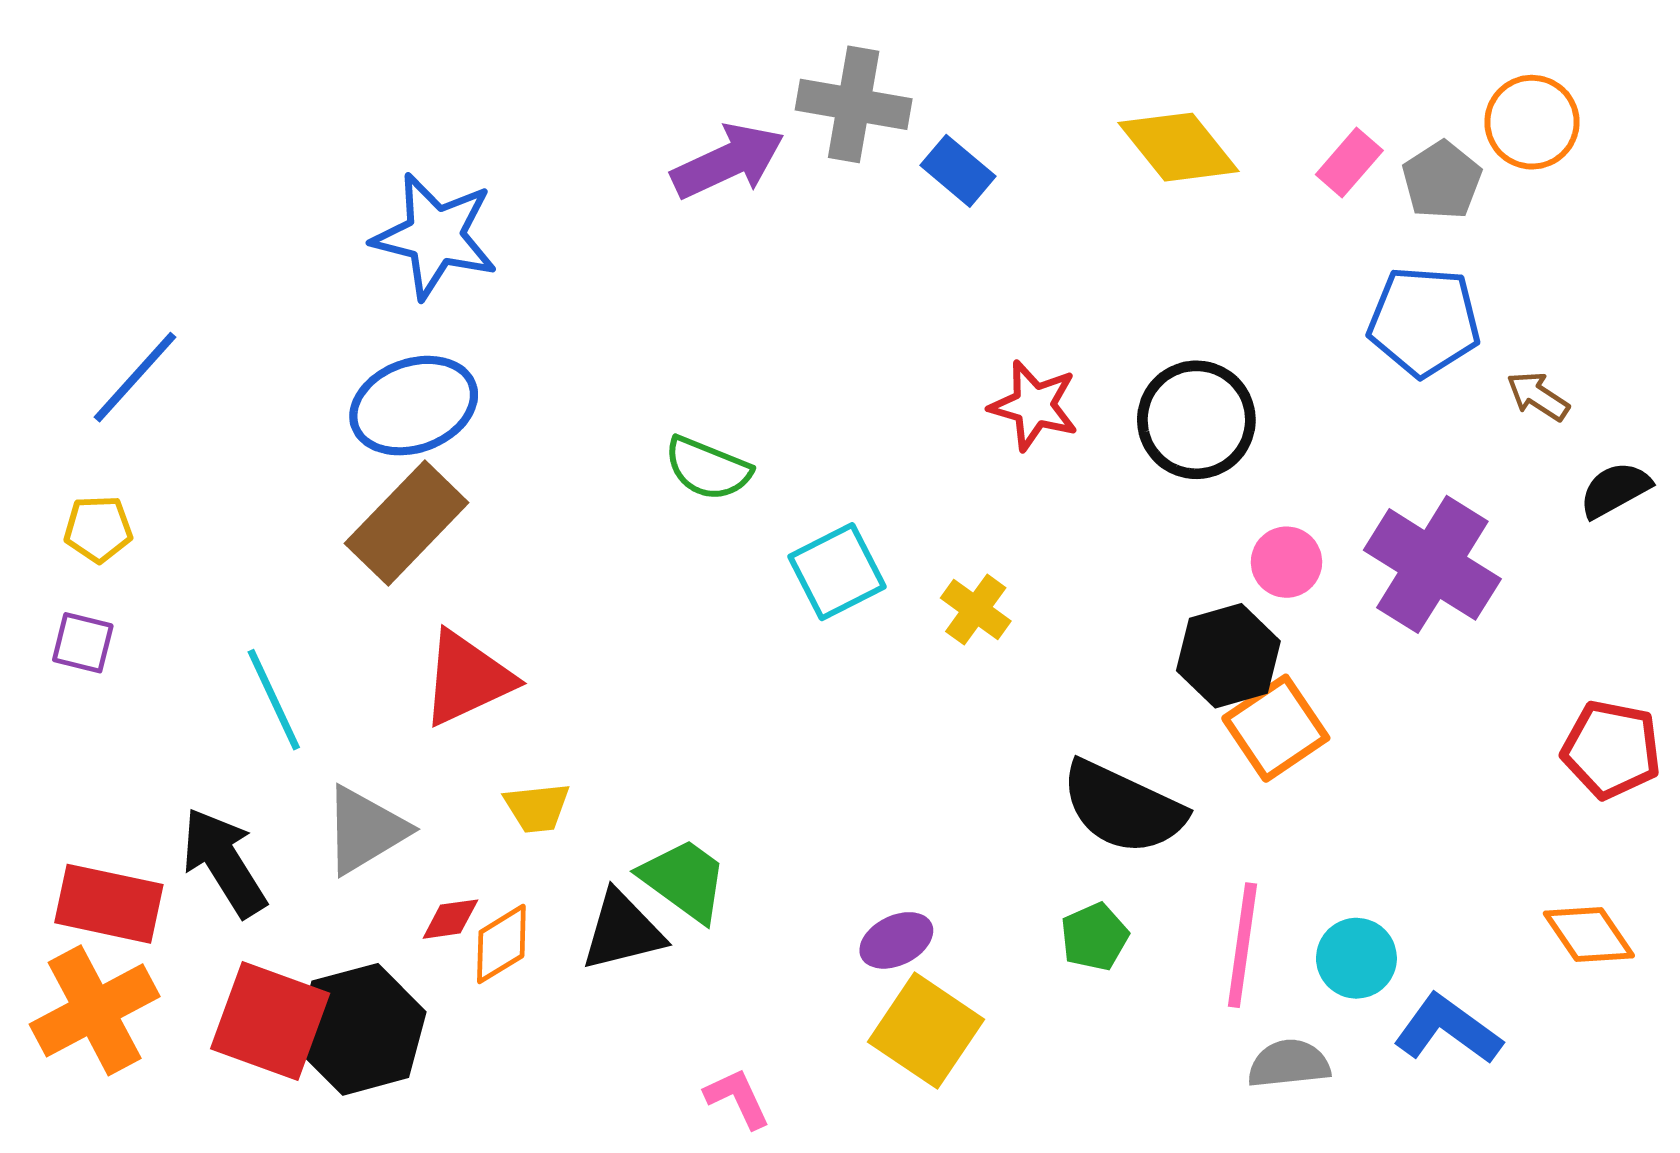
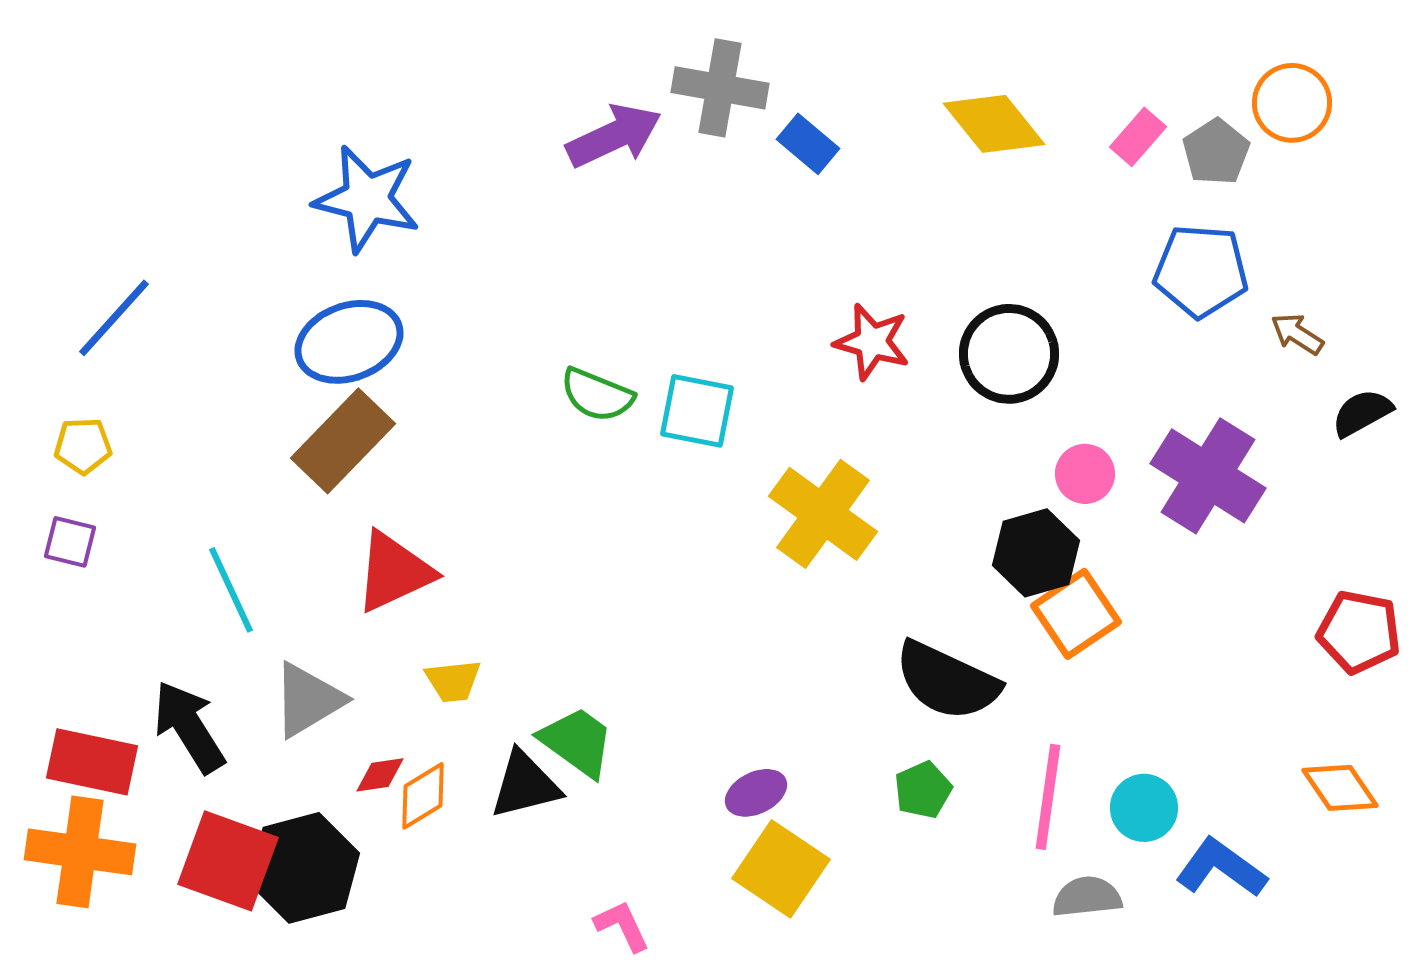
cyan square: (837, 572) -> (697, 411), moved, turned 38
yellow cross: (976, 610) -> (823, 514), size x1.8
orange cross: (95, 1010) -> (80, 852), turned 36

